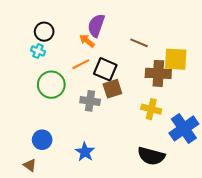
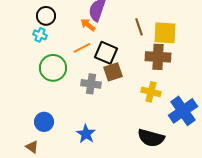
brown line: (139, 43) -> (139, 27), turned 48
yellow square: (176, 59) -> (165, 33), moved

